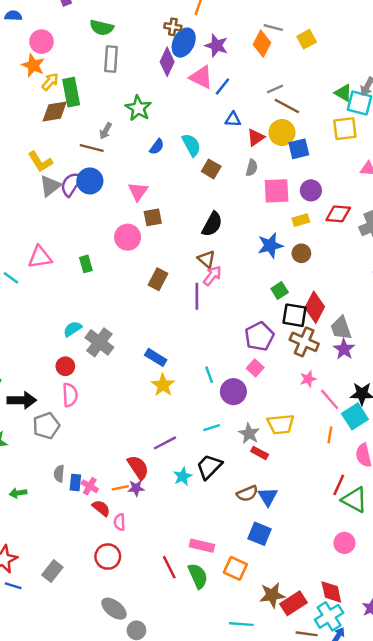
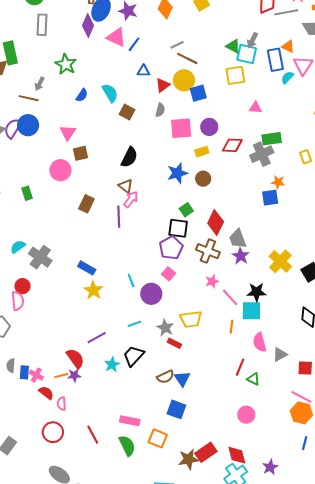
black square: (294, 315) -> (178, 228), moved
red circle: (65, 366) -> (22, 286), moved
cyan square: (355, 416) -> (251, 311), turned 35
green triangle: (355, 500) -> (253, 379), size x0.6
red line: (169, 567) -> (93, 435), moved
red rectangle: (293, 603) -> (206, 452), moved

